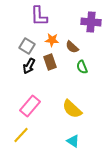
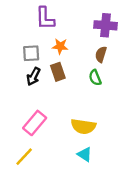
gray square: (27, 46) -> (31, 53), turned -35
brown semicircle: (72, 47) -> (101, 54), moved, turned 64
yellow semicircle: (72, 109) -> (83, 126), turned -35
cyan triangle: (73, 141) -> (85, 154), moved

